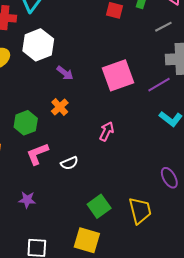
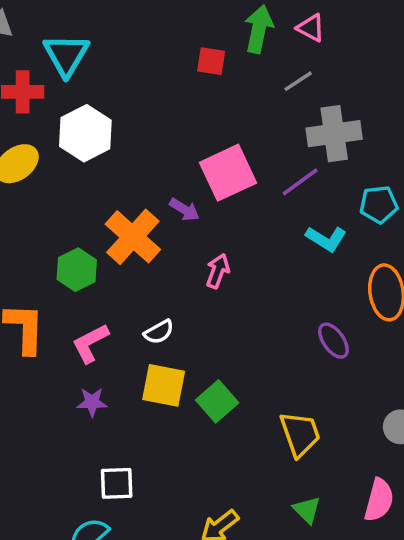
purple arrow: (65, 73) -> (184, 210), moved
orange cross: (60, 107) -> (133, 237), size x1.8
pink L-shape: (37, 154) -> (90, 343), moved
yellow trapezoid: (140, 211) -> (300, 434), moved
yellow square: (87, 240) -> (164, 385), moved

